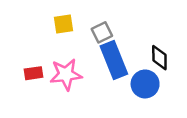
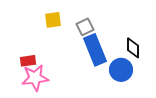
pink star: (66, 74) -> (35, 78), moved

